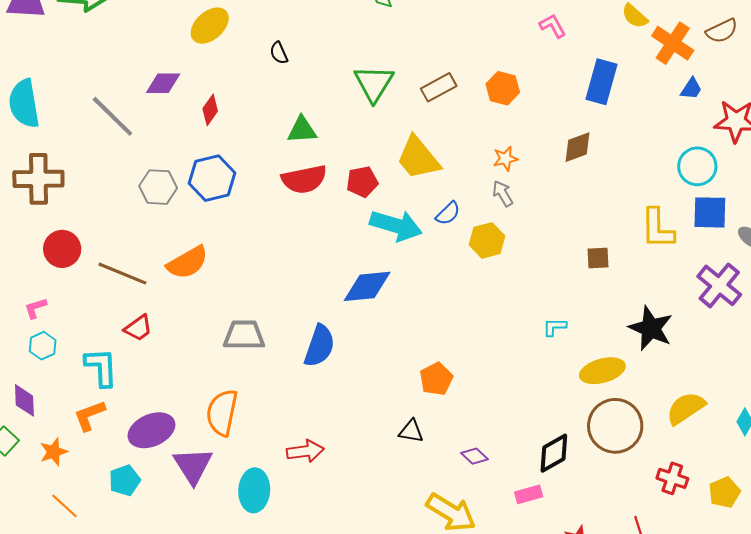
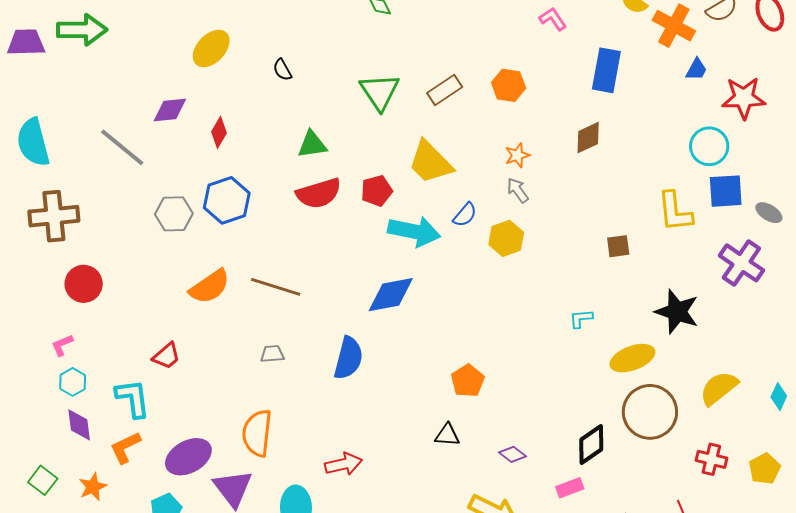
brown line: (122, 274) -> (276, 287), moved
gray trapezoid: (244, 335) -> (272, 354), size x0.6
purple diamond: (24, 400) -> (79, 425), moved

